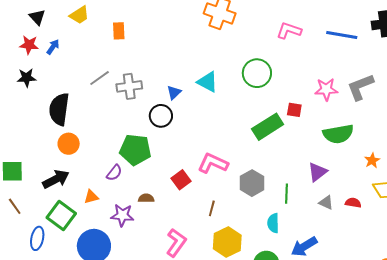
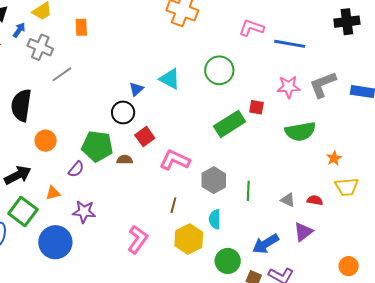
blue line: (342, 35) -> (290, 44), moved
blue arrow: (53, 47) -> (19, 30), moved
gray cross: (129, 86) -> (40, 47), moved, turned 30
orange circle: (69, 144) -> (46, 141), moved
purple triangle: (318, 172) -> (303, 232), moved
red square: (181, 180) -> (145, 137), moved
brown semicircle: (146, 198) -> (125, 160), moved
cyan semicircle: (273, 223) -> (215, 219), moved

